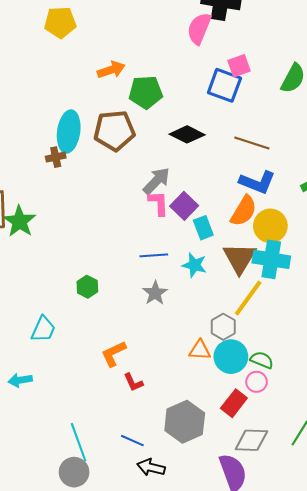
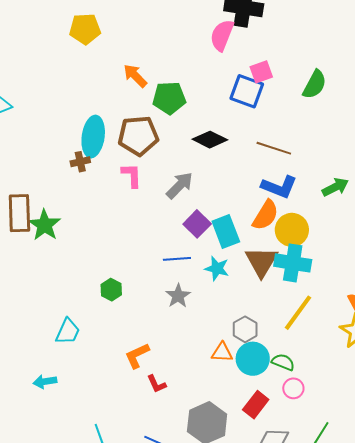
orange arrow: (111, 70) -> (135, 76), turned -116
pink L-shape: (158, 203) -> (132, 175), moved
purple square: (184, 206) -> (197, 224), moved
cyan rectangle: (203, 228) -> (226, 232), size x1.4
yellow line: (248, 298) -> (298, 313), moved
pink circle: (257, 382) -> (293, 388), moved

